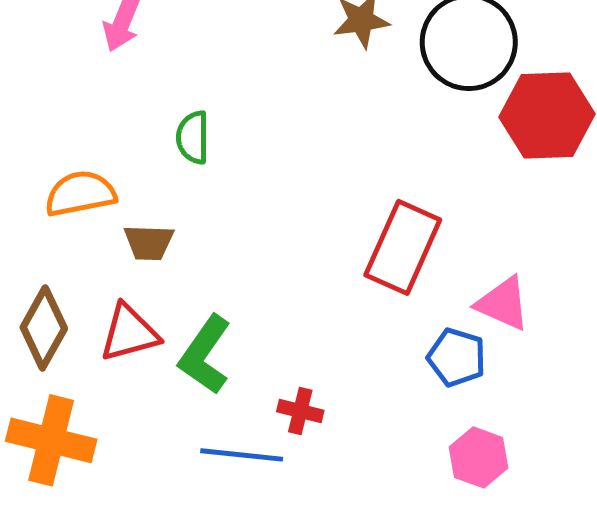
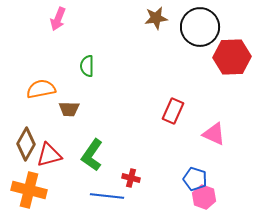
red rectangle: (403, 247) -> (173, 111), size x0.7
red triangle: (129, 333) -> (49, 155), moved
blue pentagon: (457, 357) -> (195, 179), moved

